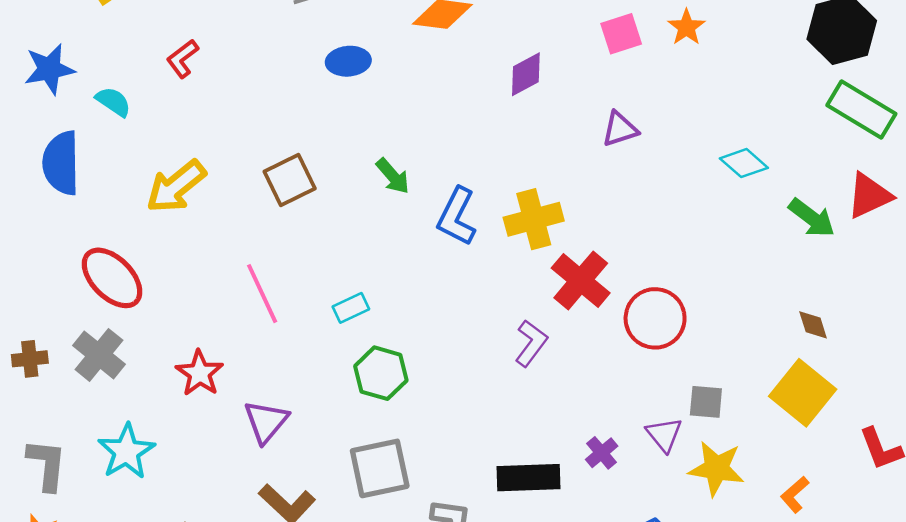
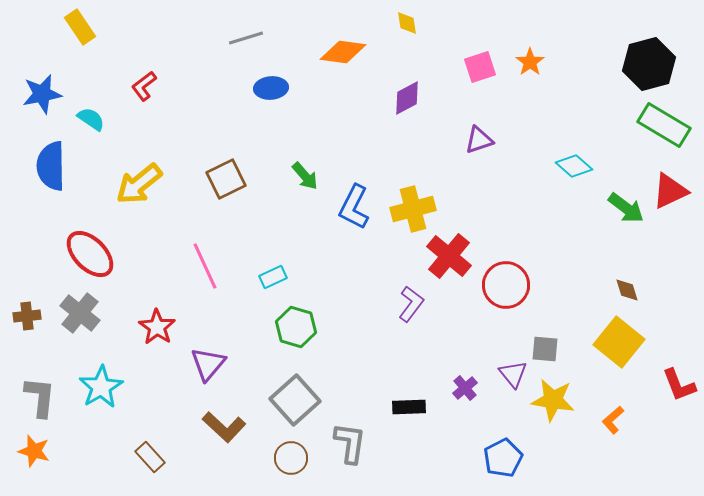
gray square: (380, 468) -> (295, 400), turned -30
black rectangle: (528, 478) -> (409, 407), size x0.7

